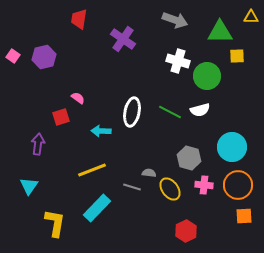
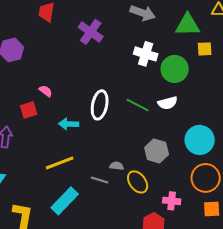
pink cross: (204, 185) -> (172, 201), moved

